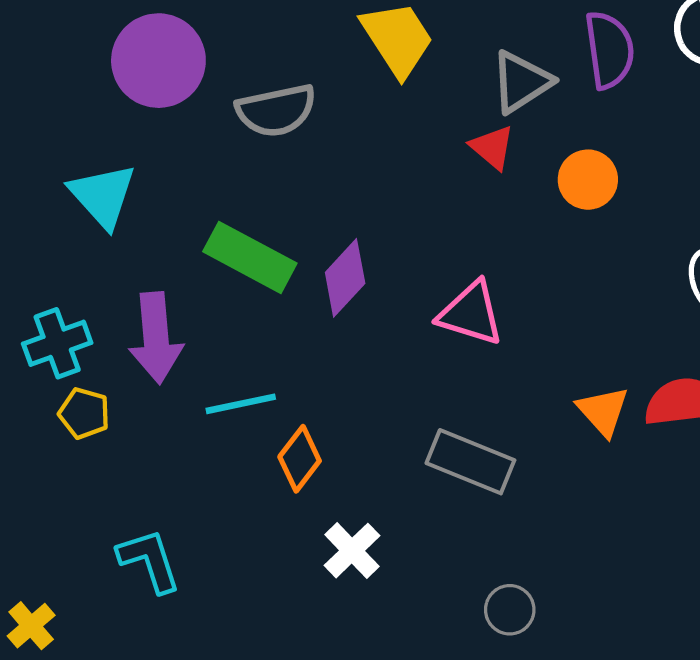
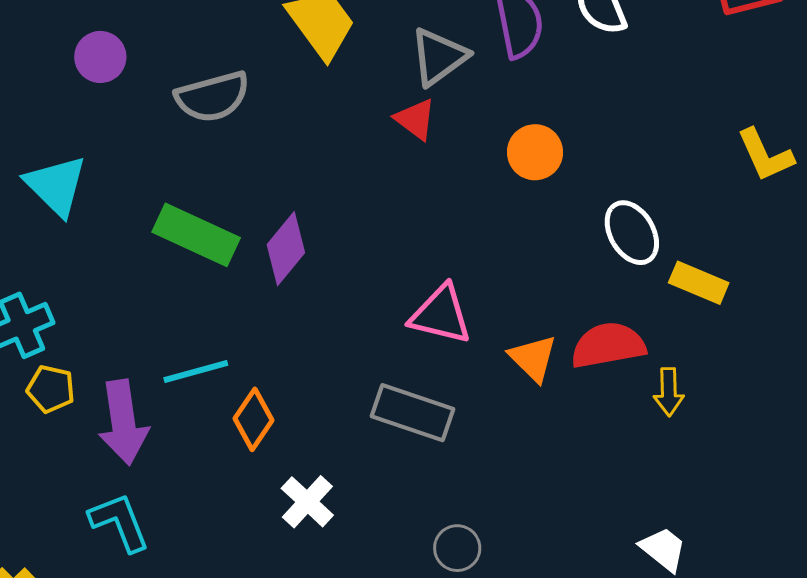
purple circle: (158, 61) -> (100, 57), size x0.6
orange circle: (588, 180) -> (535, 152), moved
pink triangle: (471, 313) -> (441, 315), moved
purple arrow: (156, 338) -> (123, 422), moved

